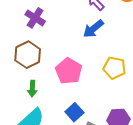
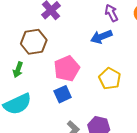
green arrow: (32, 89) -> (18, 70), moved
blue square: (74, 112) -> (63, 94), moved

